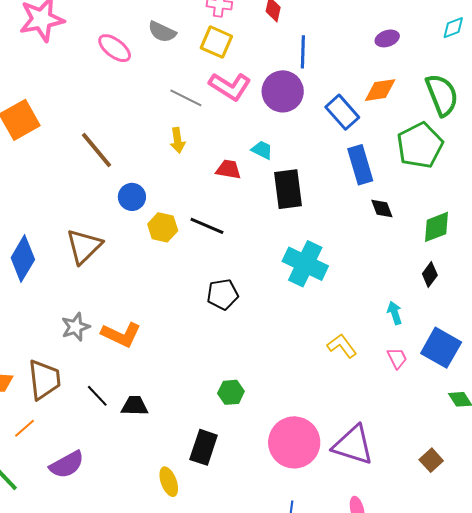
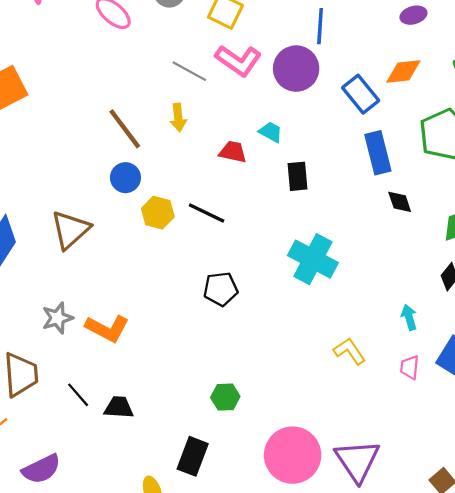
brown line: (97, 150) -> (125, 129), moved
black rectangle: (288, 189) -> (297, 176), size x0.7
pink trapezoid: (397, 358) -> (410, 367), turned -150
purple triangle: (353, 445) -> (357, 461), turned 36

